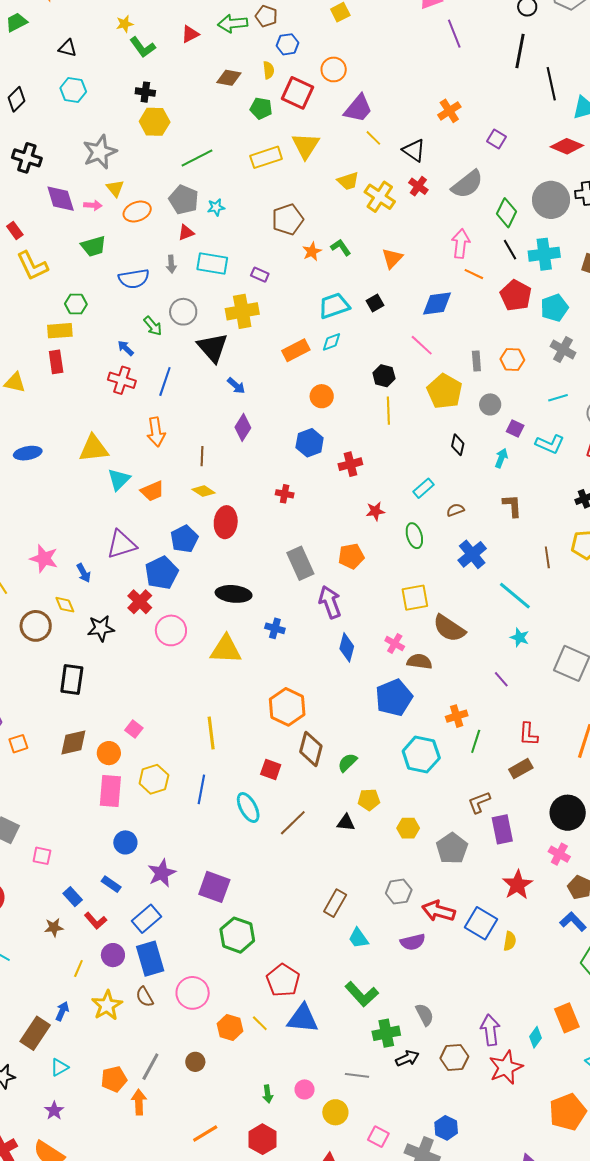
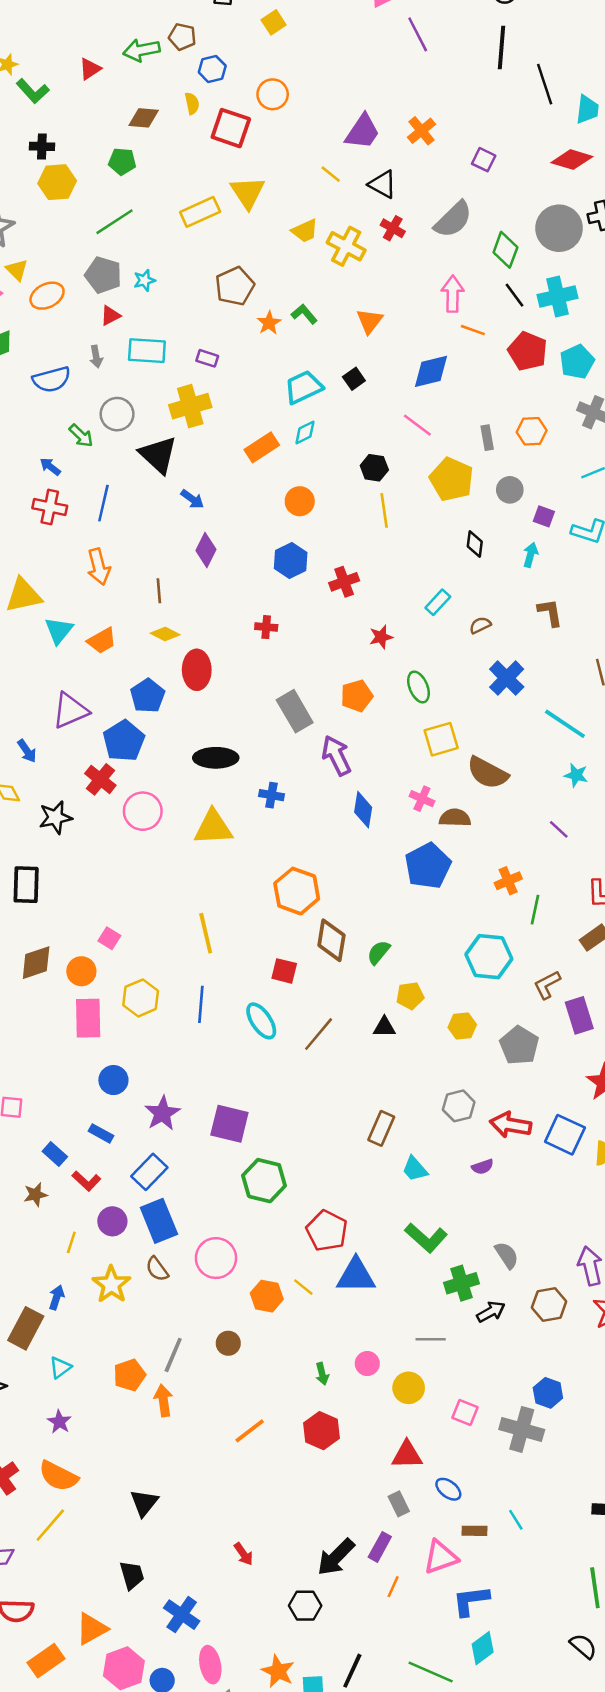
green pentagon: (261, 108) -> (122, 161), moved
purple trapezoid: (358, 109) -> (362, 132), moved
green ellipse: (414, 536) -> (418, 687), moved
cyan hexagon: (421, 755) -> (489, 957), moved
purple semicircle: (413, 942) -> (483, 1167), size x0.7

